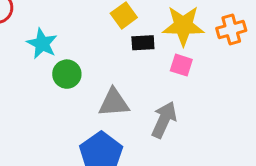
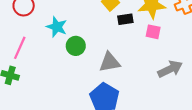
gray arrow: (164, 120) -> (170, 69), moved, turned 45

